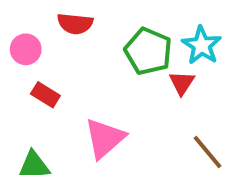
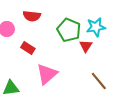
cyan star: (202, 45) -> (96, 27), turned 30
red rectangle: (45, 95) -> (28, 48), moved

